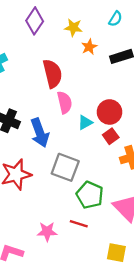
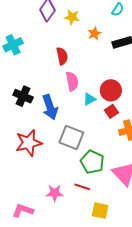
yellow star: (73, 28) -> (72, 17), moved
red semicircle: (52, 74) -> (62, 56), size x0.7
yellow square: (116, 253) -> (100, 211), moved

